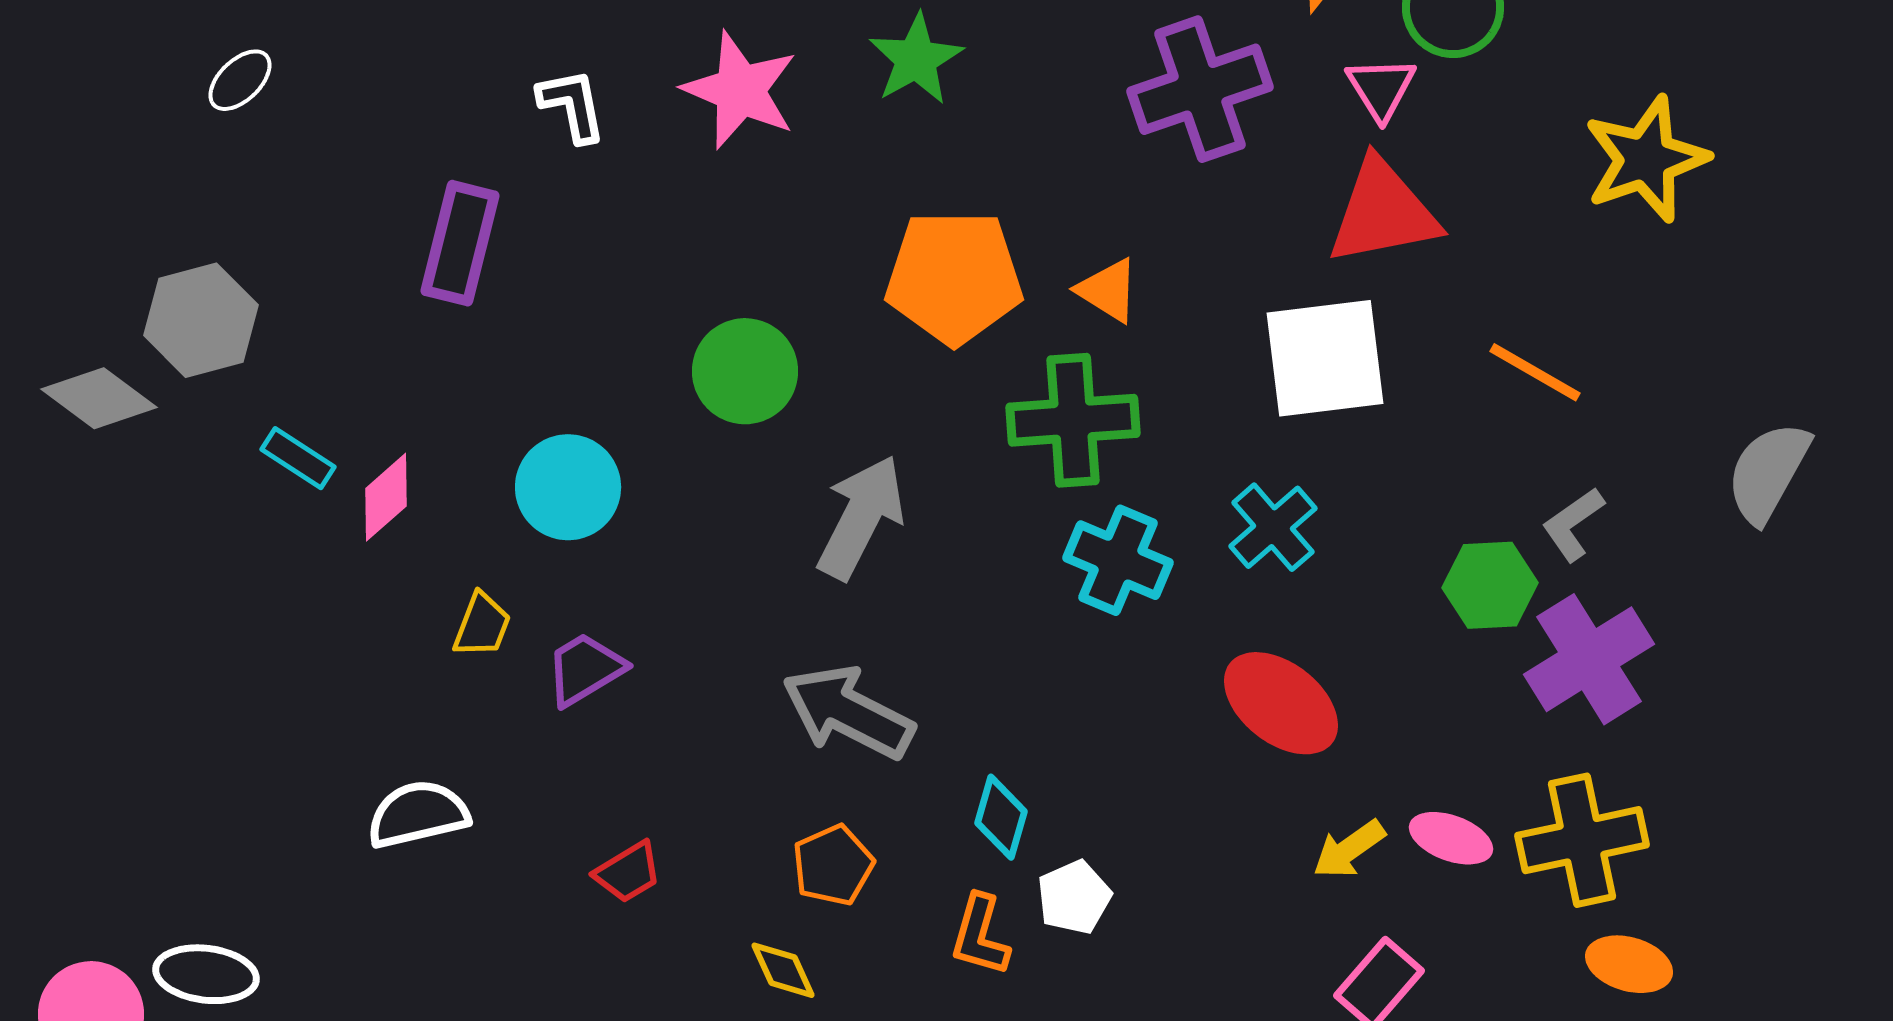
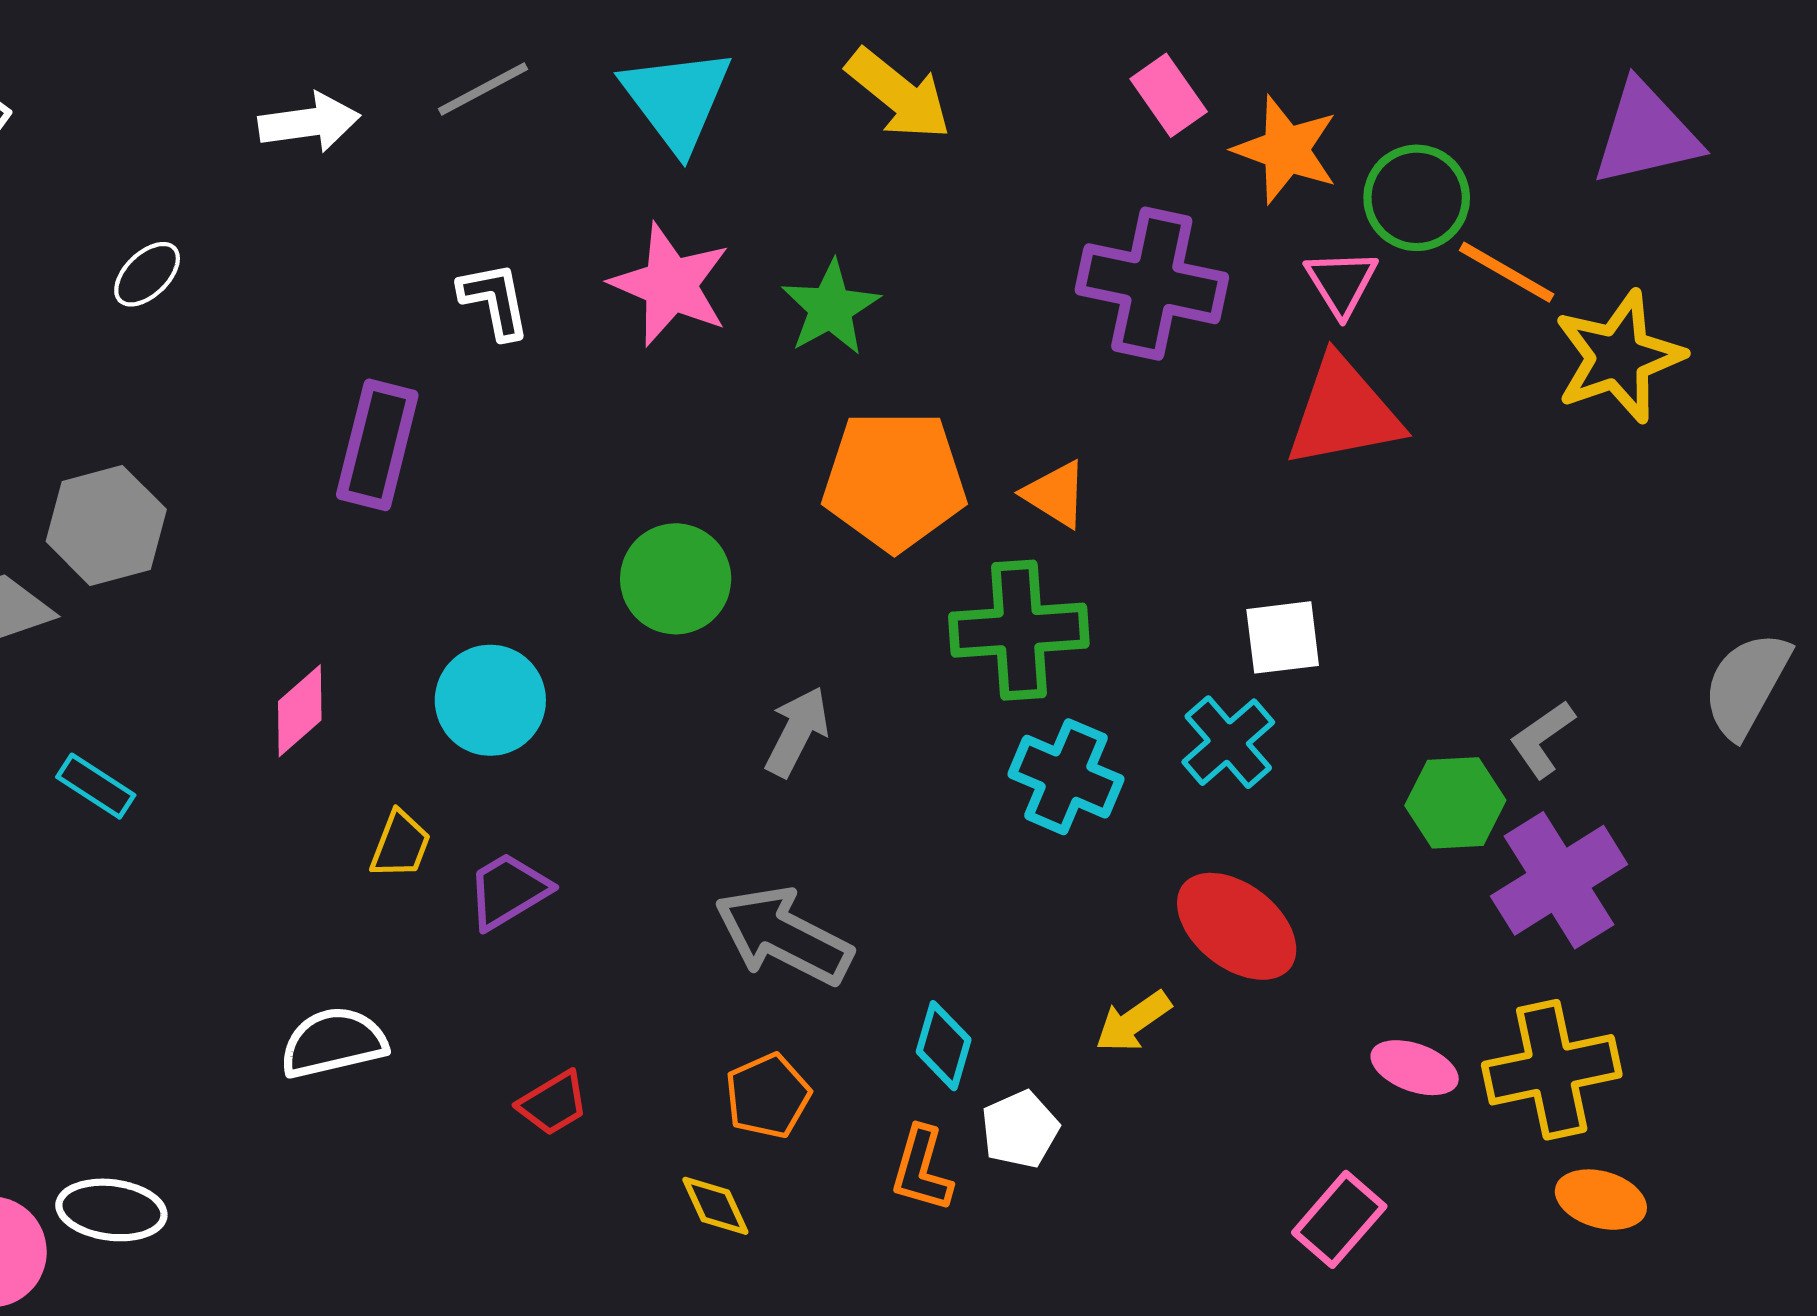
green star: (916, 59) -> (831, 308), moved
purple cross: (1200, 89) -> (1152, 284), turned 31
white square: (1325, 358) -> (1283, 637), moved, size x0.6
orange line: (1535, 372) -> (1507, 272), moved
cyan rectangle: (298, 458) -> (96, 786), moved
gray arrow: (861, 517) -> (797, 732), size x0.7
yellow arrow: (1349, 849) -> (1133, 1022), moved

